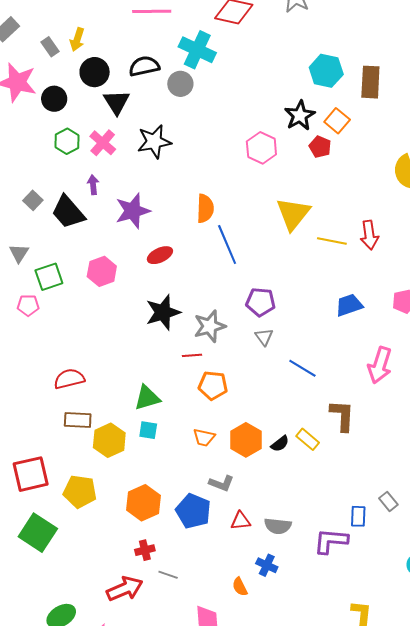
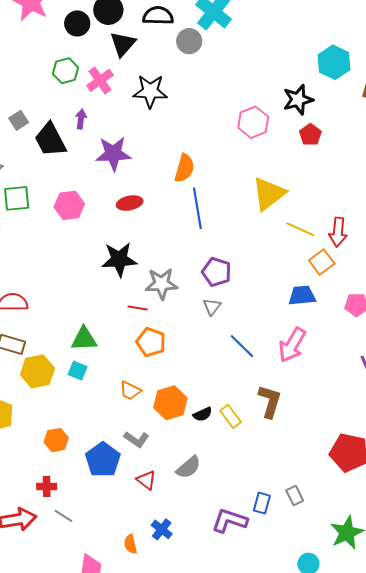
black circle: (54, 99) -> (77, 23), moved
orange square: (337, 121) -> (322, 262), moved
pink arrow: (380, 365) -> (292, 345), moved
orange hexagon: (143, 503) -> (56, 440), size x0.7
red triangle: (241, 521) -> (146, 480), turned 30
gray semicircle: (278, 526) -> (188, 467), moved, turned -60

